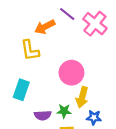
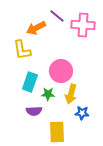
pink cross: (95, 24) -> (83, 25), turned -35
cyan rectangle: (21, 90) -> (30, 82), moved
green star: (64, 111) -> (48, 94), moved

